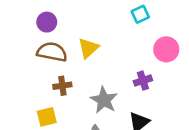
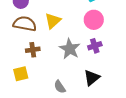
pink circle: (166, 49) -> (94, 20), moved
gray star: (104, 100) -> (70, 49), moved

